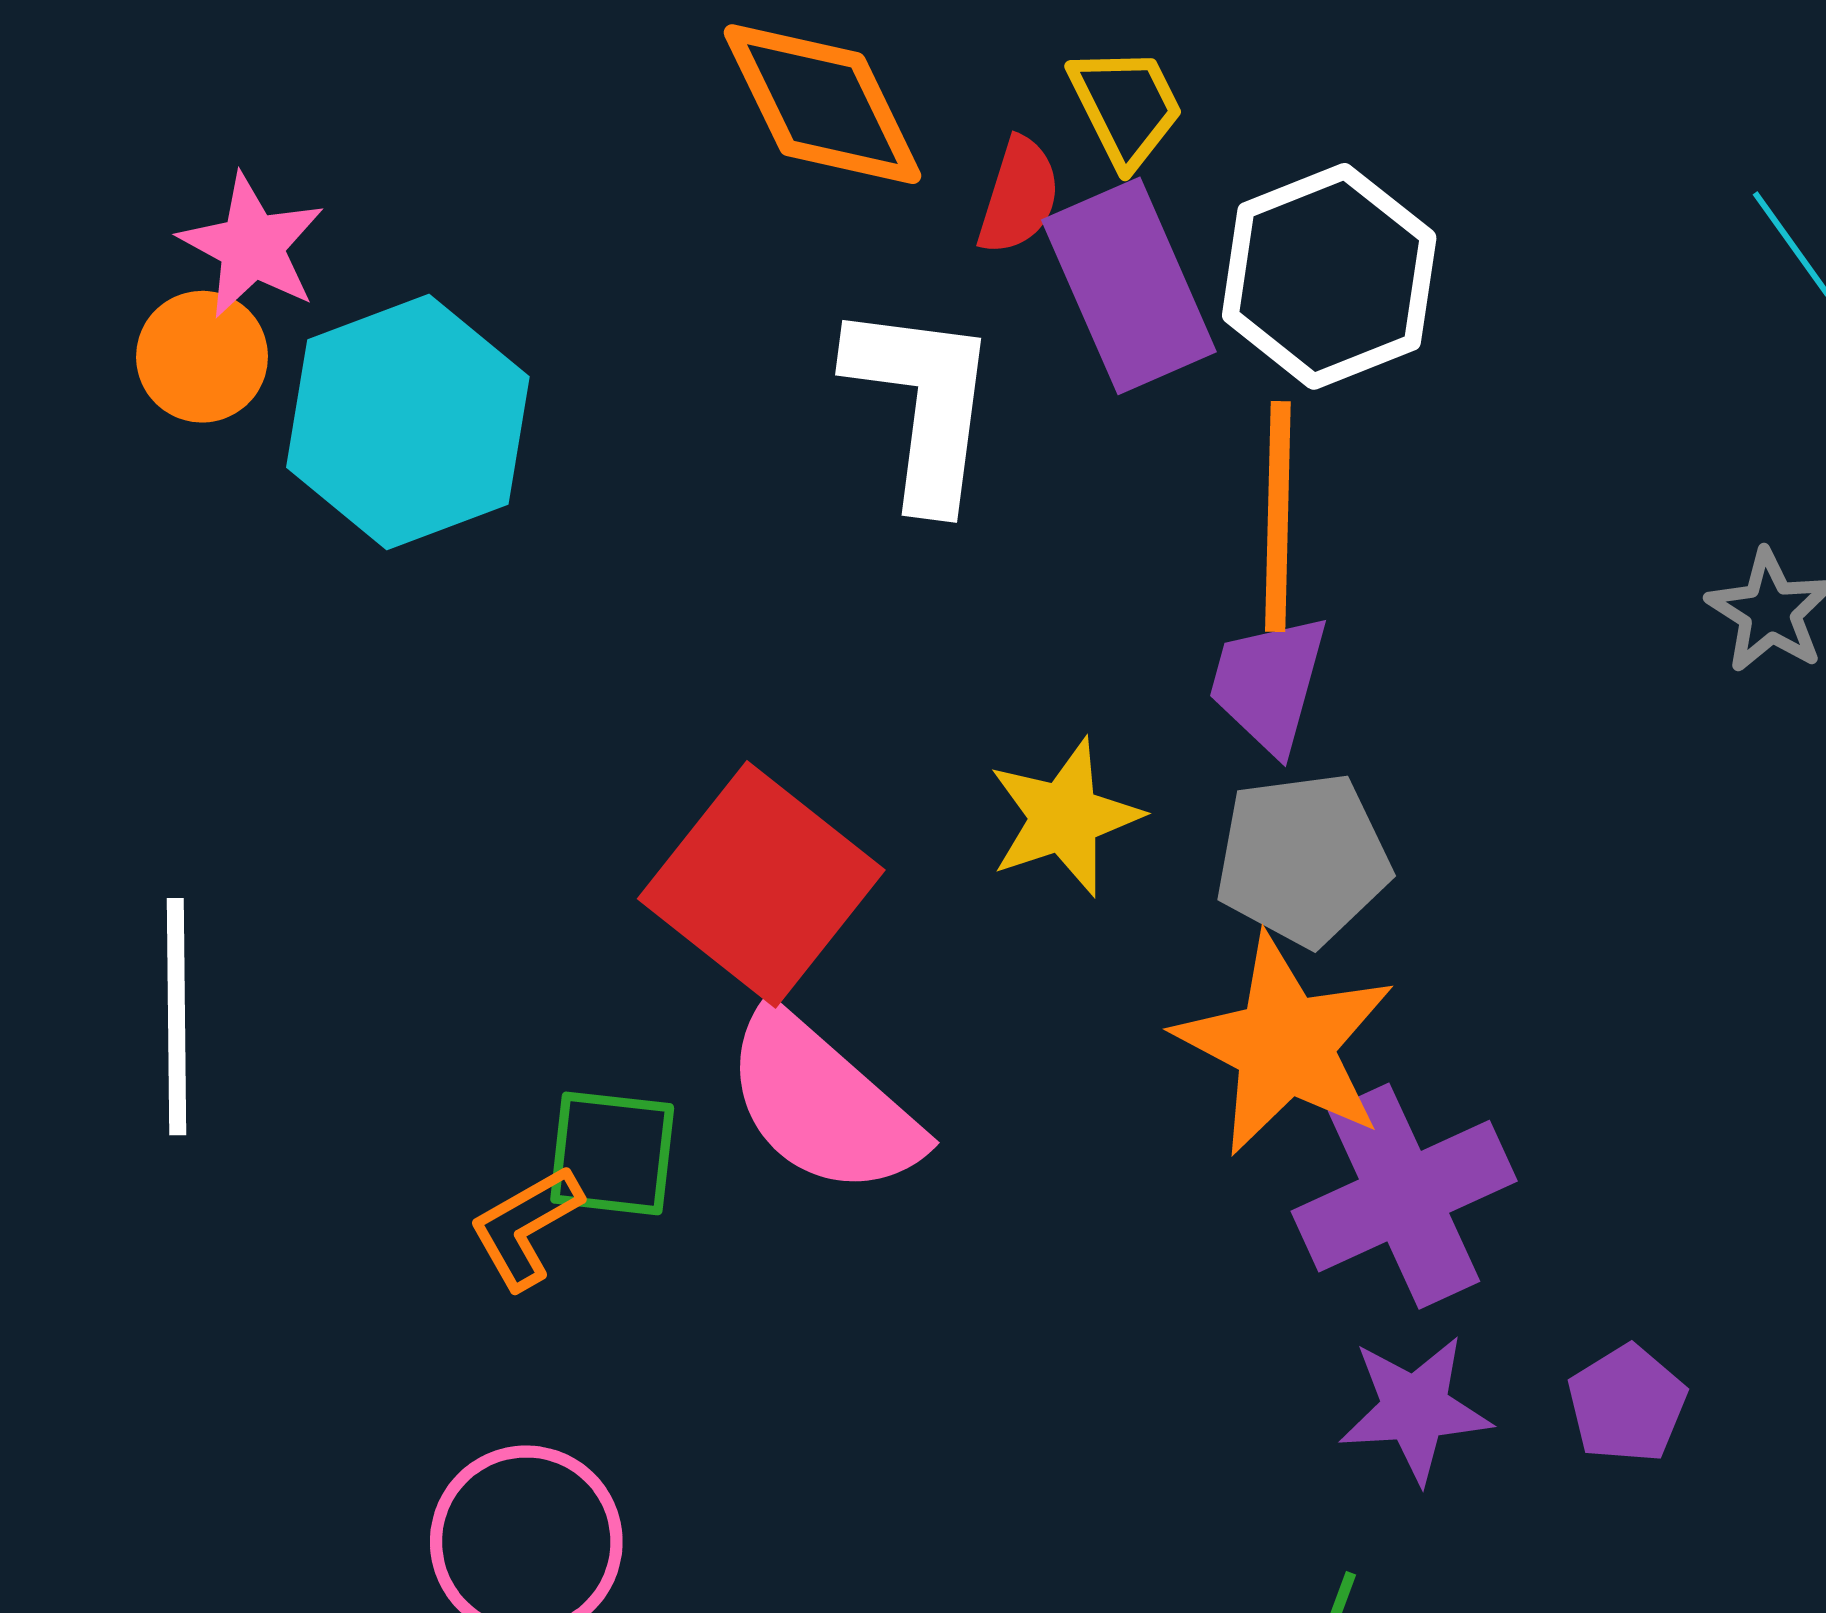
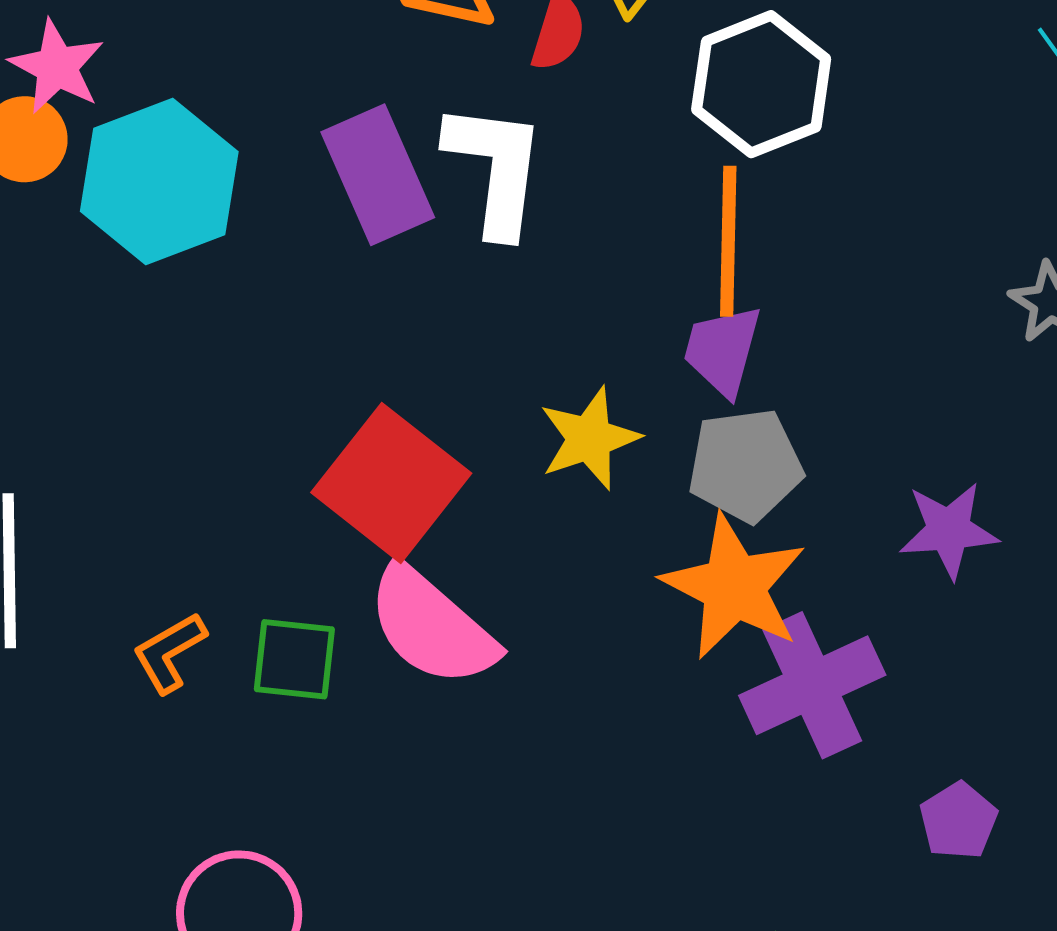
purple rectangle: (1129, 286) -> (378, 175), moved
orange L-shape: (525, 1227) -> (169, 652), moved
purple star: (1415, 1409) -> (949, 530), moved

